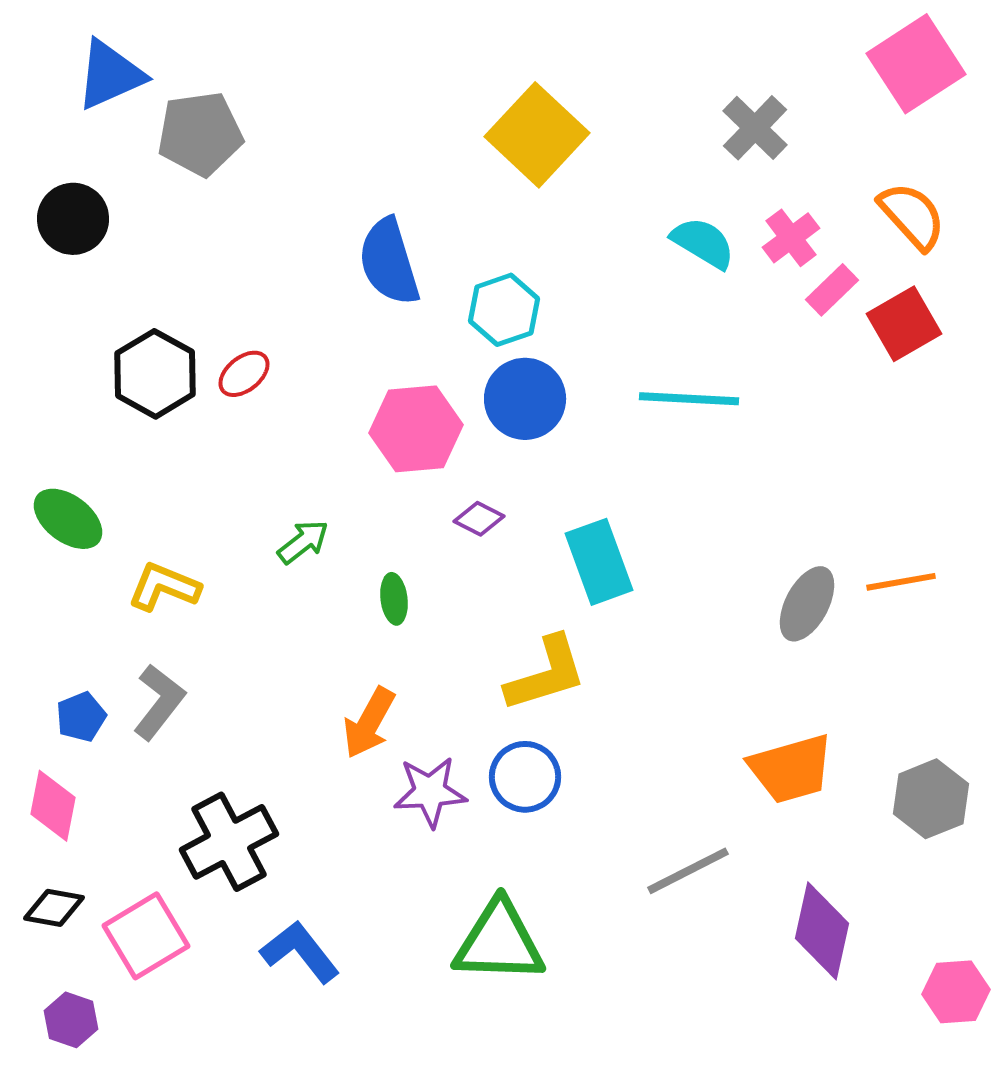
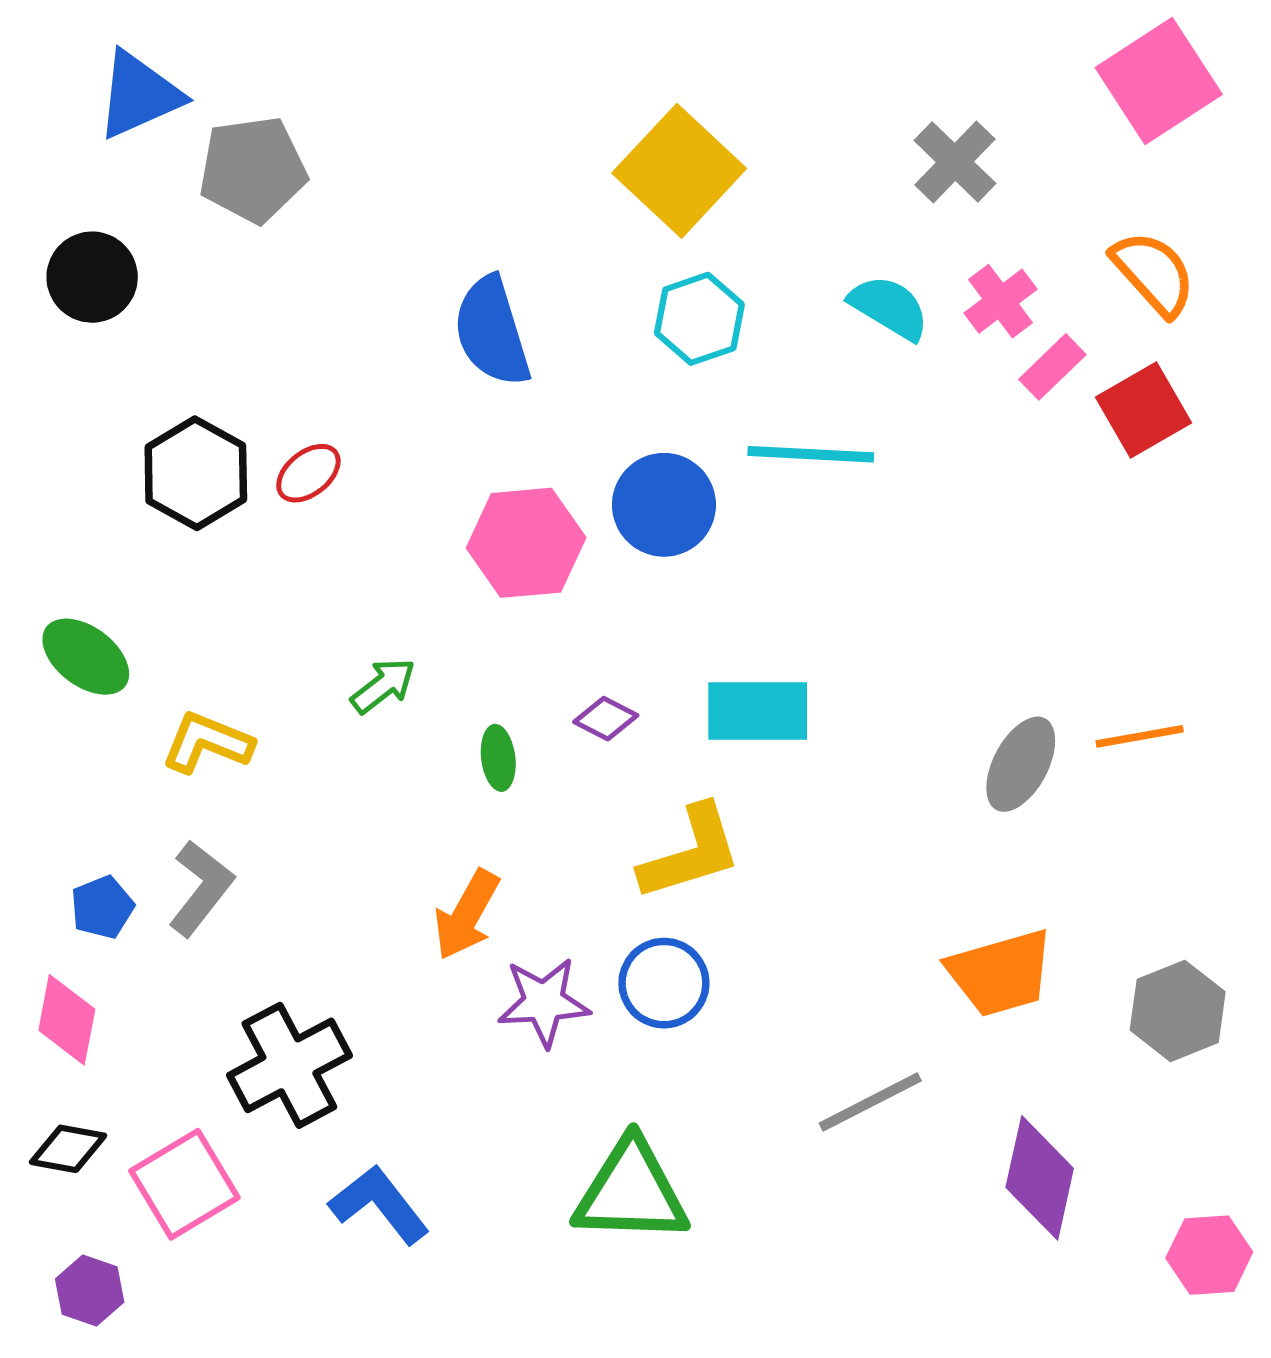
cyan hexagon: (504, 310) -> (699, 319), moved
cyan line: (689, 399) -> (811, 454), moved
purple diamond: (479, 519) -> (606, 719), moved
cyan rectangle: (599, 562) -> (758, 711), turned -70

